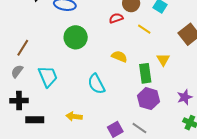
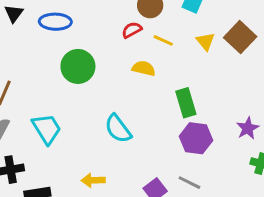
yellow line: (144, 29) -> (163, 40), moved
yellow semicircle: (119, 56) -> (144, 68), moved
yellow triangle: (163, 60) -> (206, 41), moved

